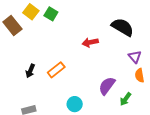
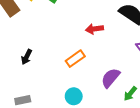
orange rectangle: (56, 70) -> (75, 59), moved

